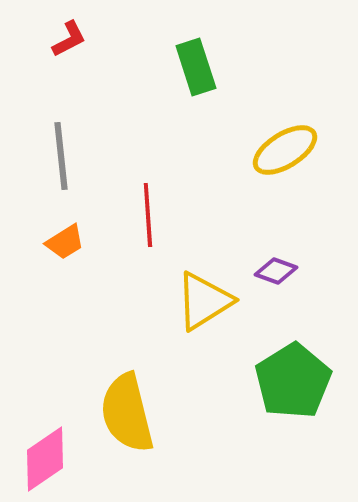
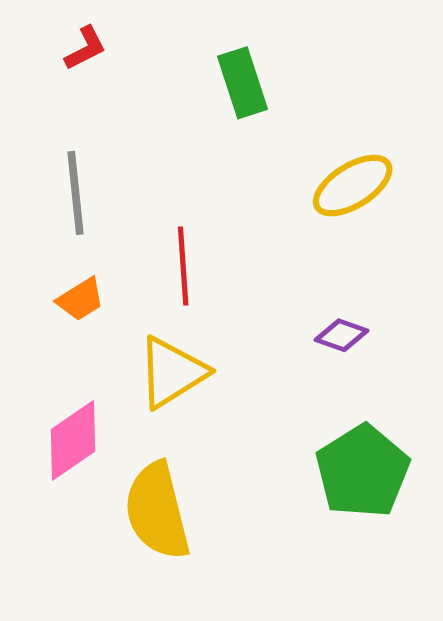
yellow triangle: (204, 301) -> (172, 372), moved
pink diamond: (45, 459) -> (73, 440), moved

